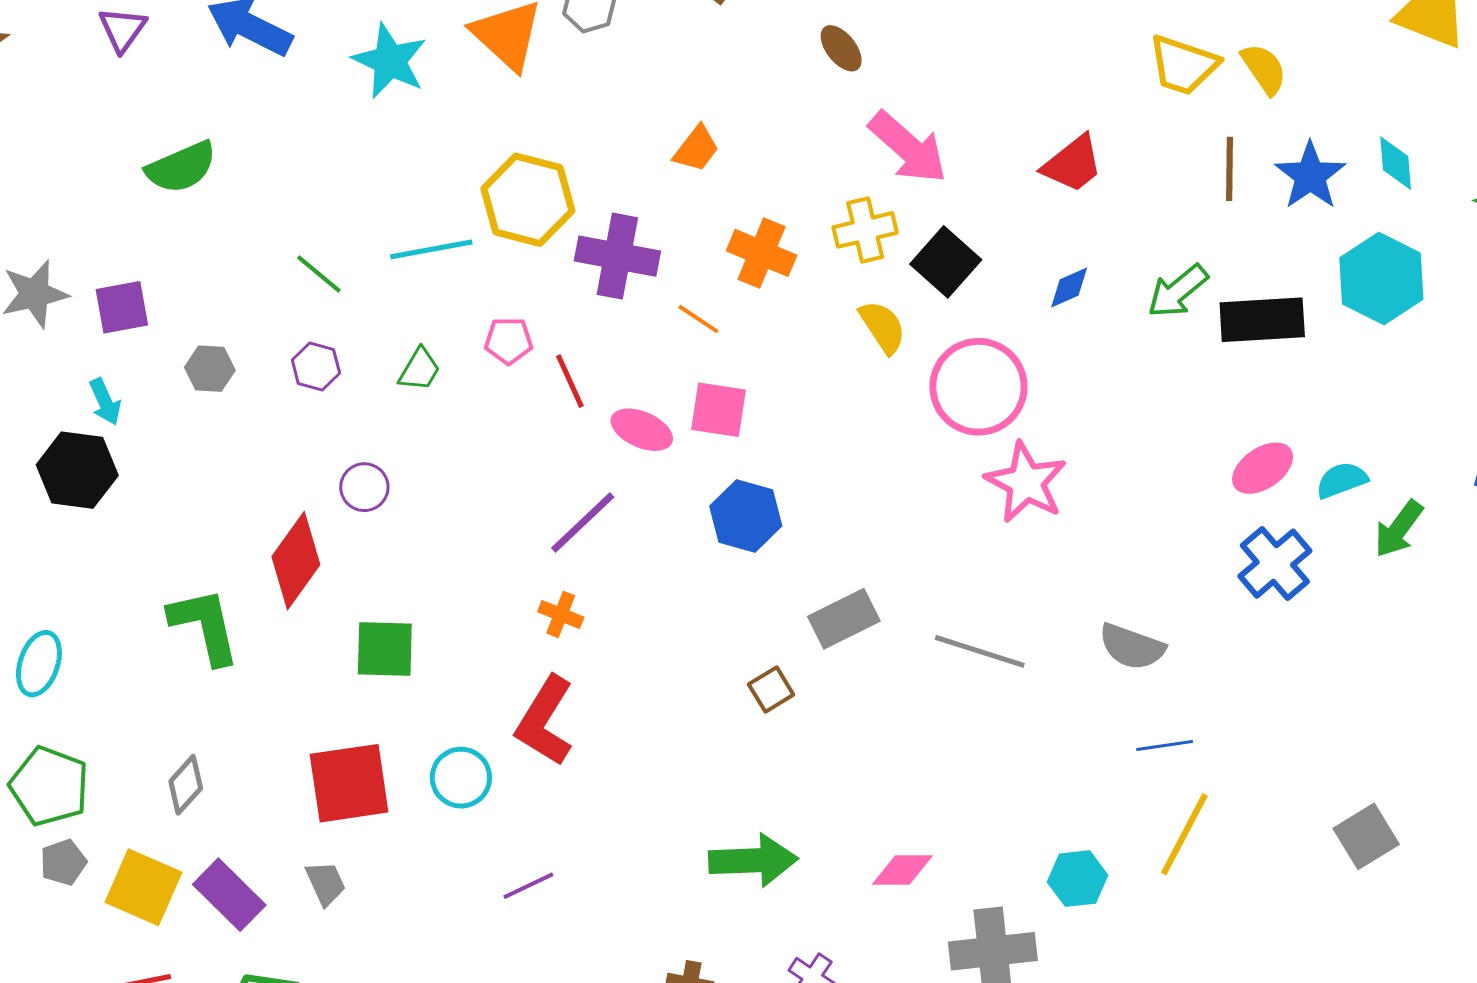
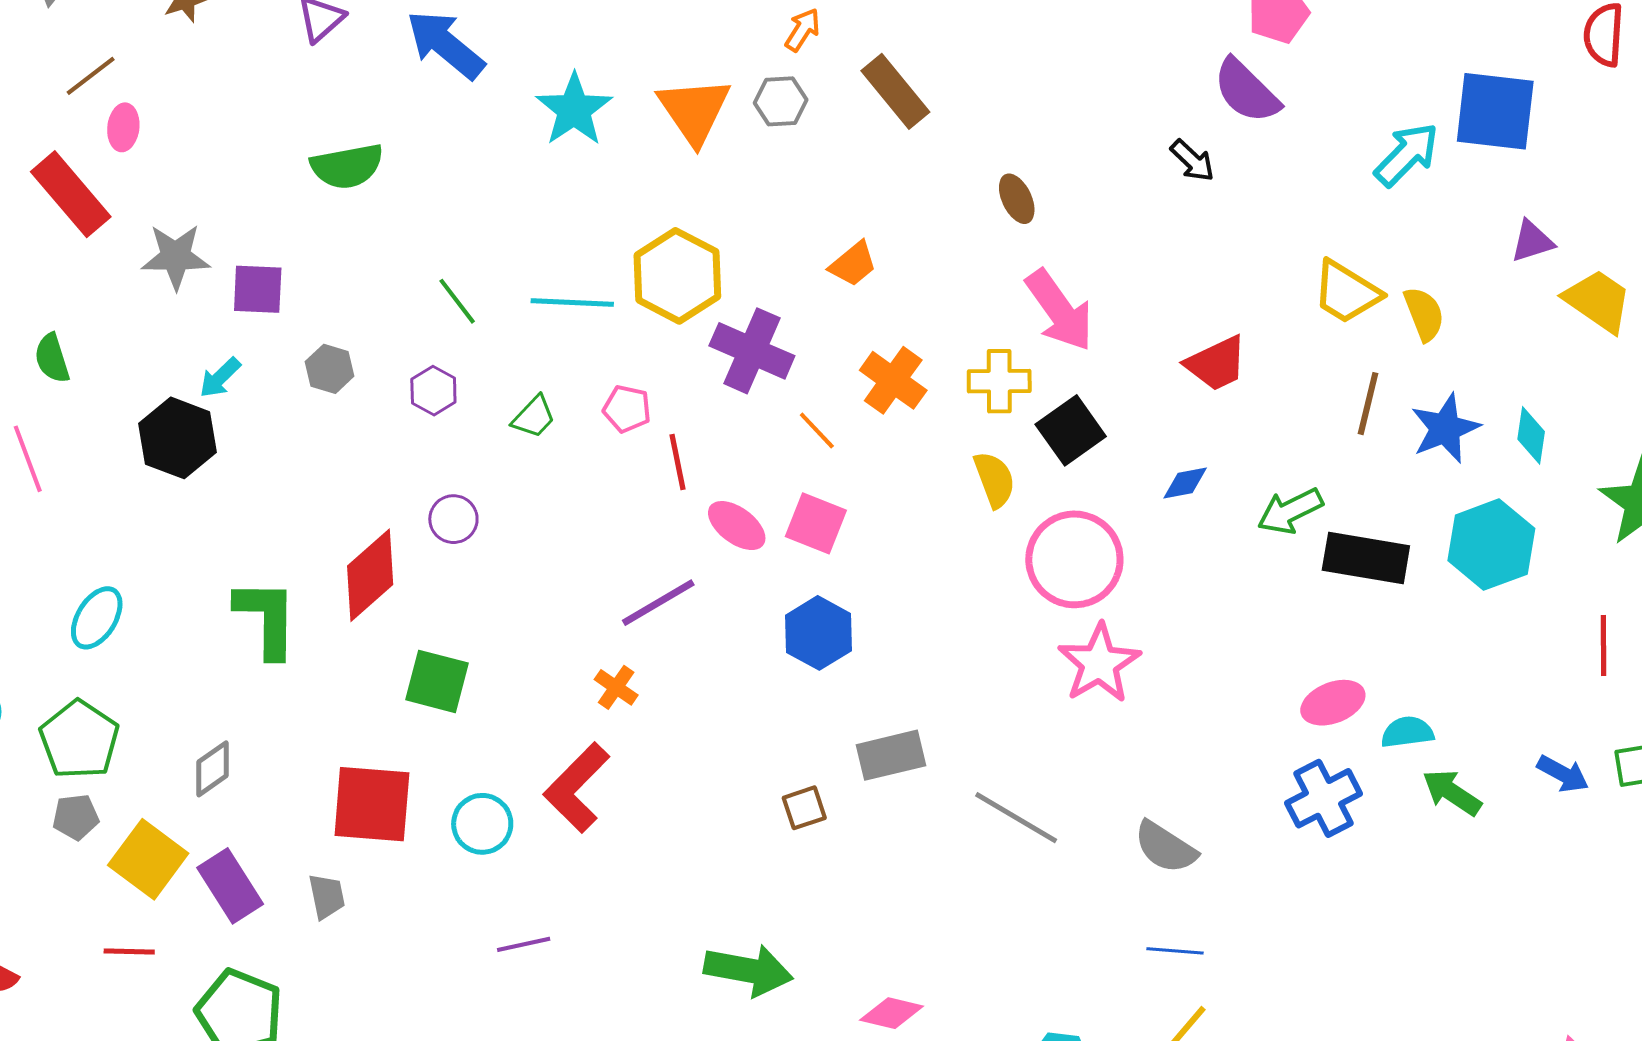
cyan arrow: (105, 402) -> (220, 378), turned 57
green arrow: (1399, 529) -> (1452, 792), turned 74

